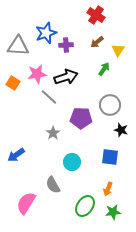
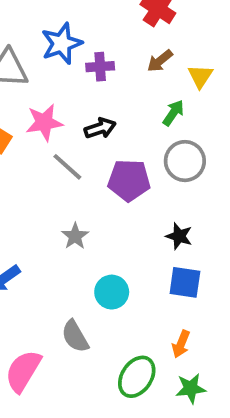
black arrow: (66, 77) -> (100, 128), size x0.7
gray circle: (110, 105) -> (185, 161), moved
purple pentagon: (81, 118) -> (129, 180), moved
black star: (121, 130) -> (179, 236), moved

